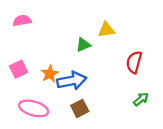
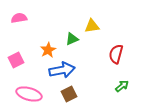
orange star: (50, 74) -> (48, 50), moved

